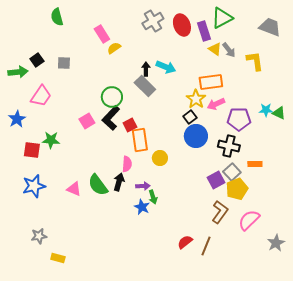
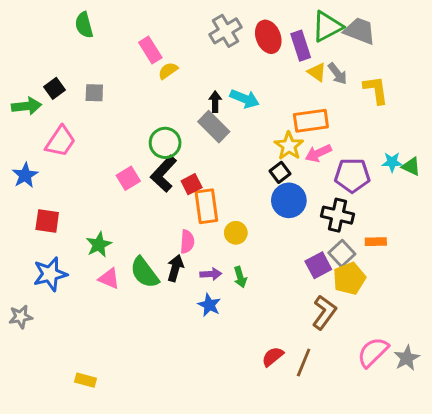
gray trapezoid: (270, 27) -> (360, 31), moved
green star: (51, 140) -> (99, 245), moved, turned -30
green arrow: (153, 197) -> (240, 277), moved
pink semicircle: (249, 220) -> (373, 352), moved
gray star: (39, 236) -> (21, 317), moved

